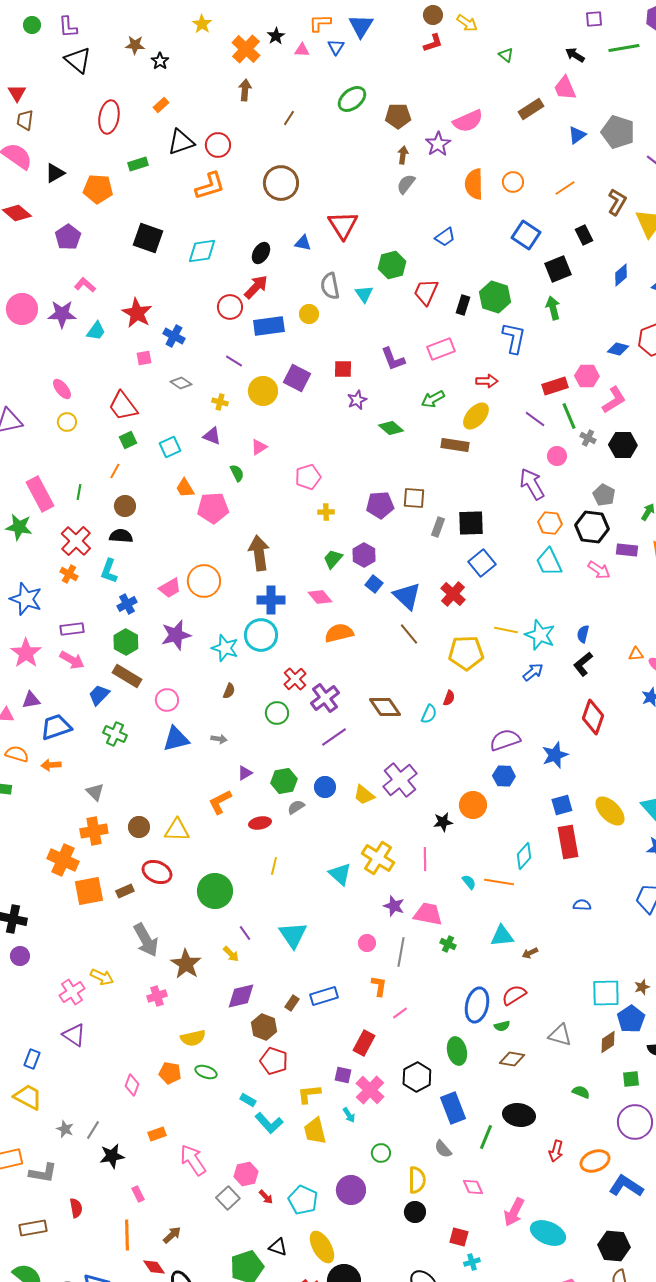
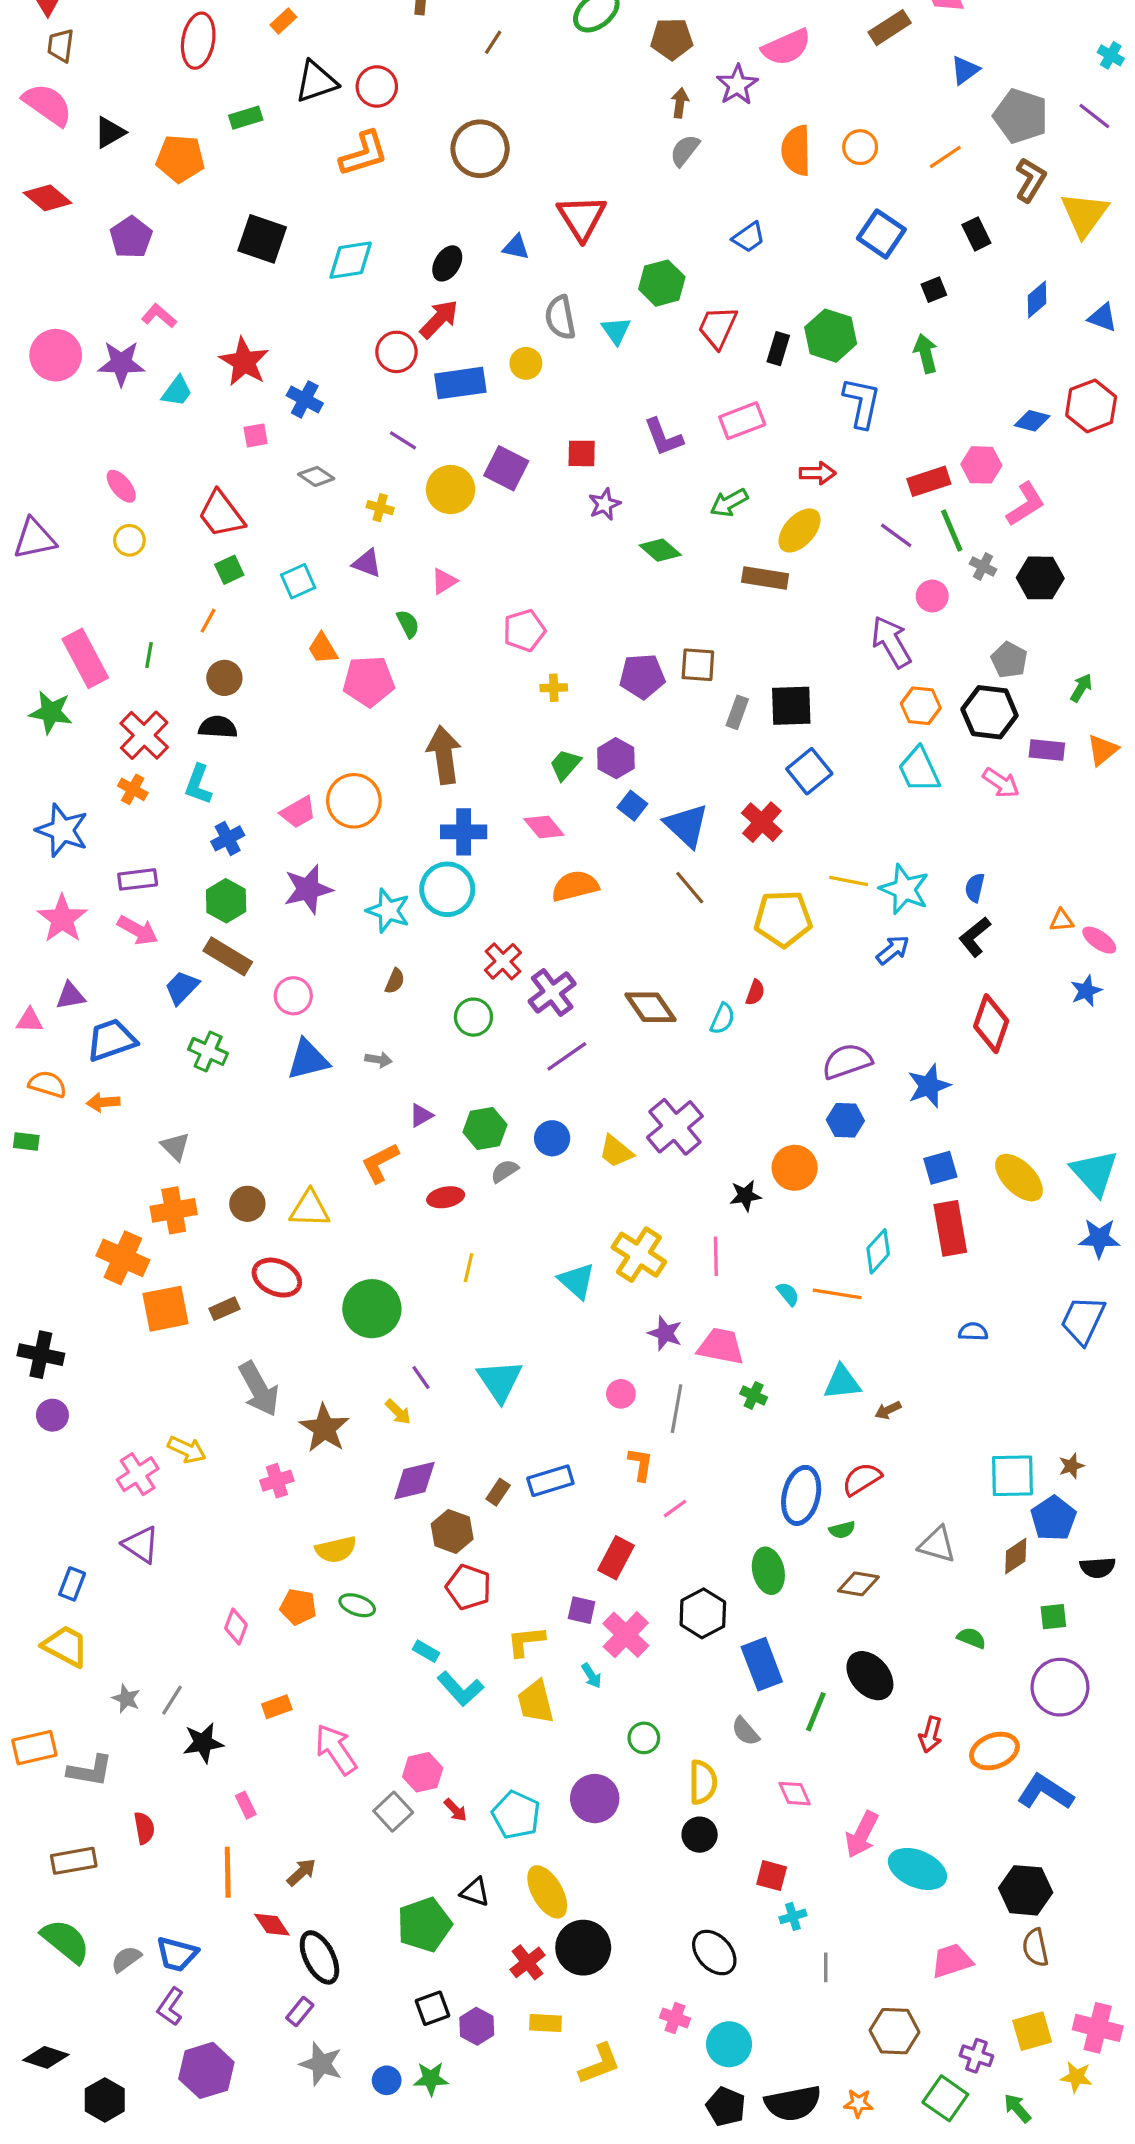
gray pentagon: (618, 132) -> (1021, 116), moved
black square: (558, 269) -> (934, 290), size x0.6
black ellipse: (519, 1115) -> (870, 1676), turned 40

